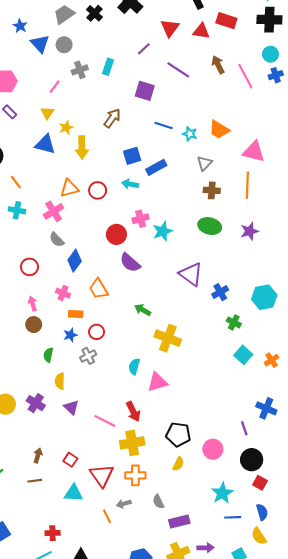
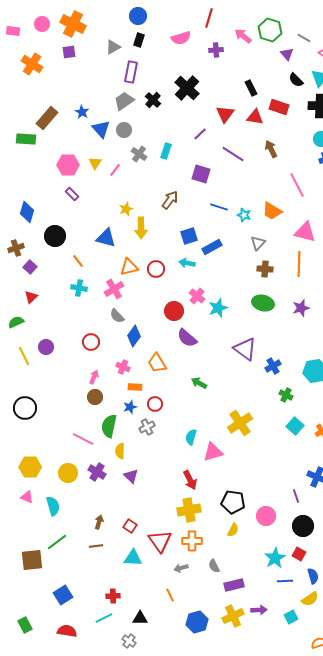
gray cross: (80, 70) -> (139, 154), turned -35
pink line: (245, 76) -> (297, 185), moved
yellow triangle: (47, 113) -> (95, 163), moved
blue triangle: (45, 144) -> (106, 238), moved
pink cross: (141, 219) -> (197, 296), turned -35
pink arrow: (33, 304) -> (94, 377), turned 40
yellow cross: (168, 338) -> (240, 423), moved, turned 35
green semicircle: (48, 355) -> (109, 426), size x1.6
pink line: (105, 421) -> (83, 439), moved
red square: (260, 483) -> (299, 554), moved
orange line: (107, 516) -> (170, 595), moved
yellow semicircle: (259, 536) -> (310, 599), turned -90

